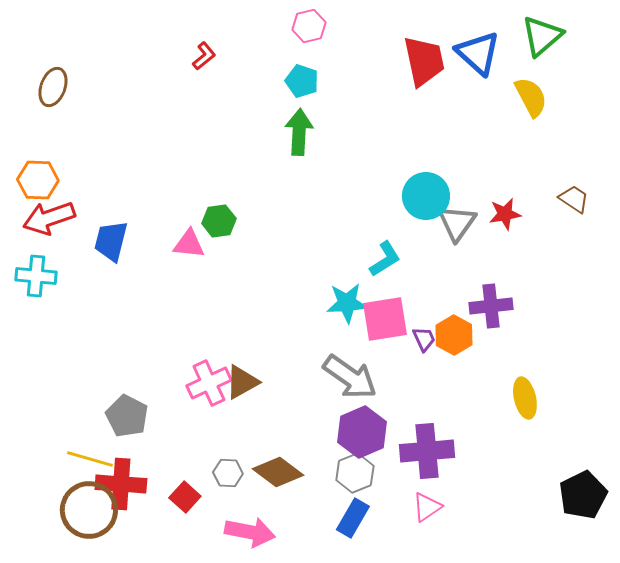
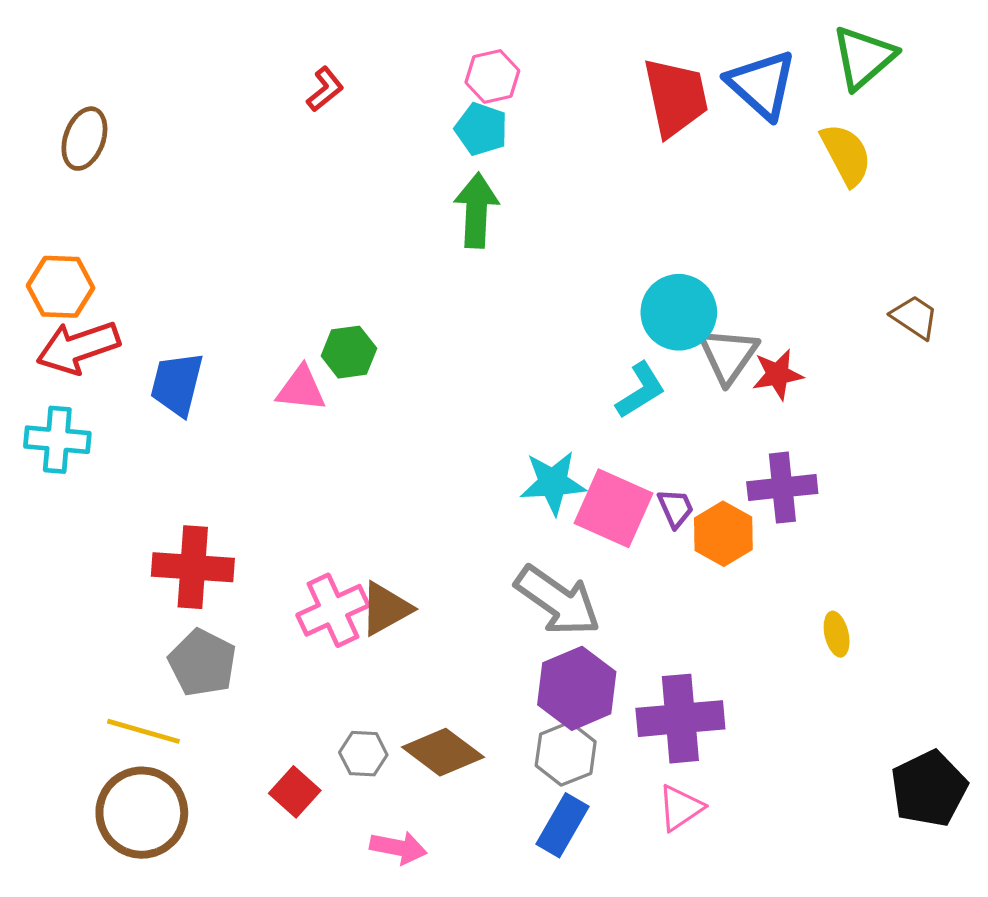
pink hexagon: (309, 26) -> (492, 76), moved
red star: (505, 214) -> (778, 374), moved
cyan L-shape: (385, 259) -> (641, 390), moved
pink square: (385, 319) -> (613, 508), turned 33
purple trapezoid: (424, 339) -> (676, 508), moved
yellow ellipse: (525, 398) -> (837, 634), size x0.7
red cross: (121, 484) -> (193, 567), moved
pink arrow: (250, 532) -> (398, 848), size x0.7

